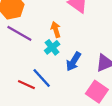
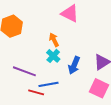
purple line: (19, 33) -> (24, 71), moved
blue line: (42, 78) -> (49, 84), turned -48

